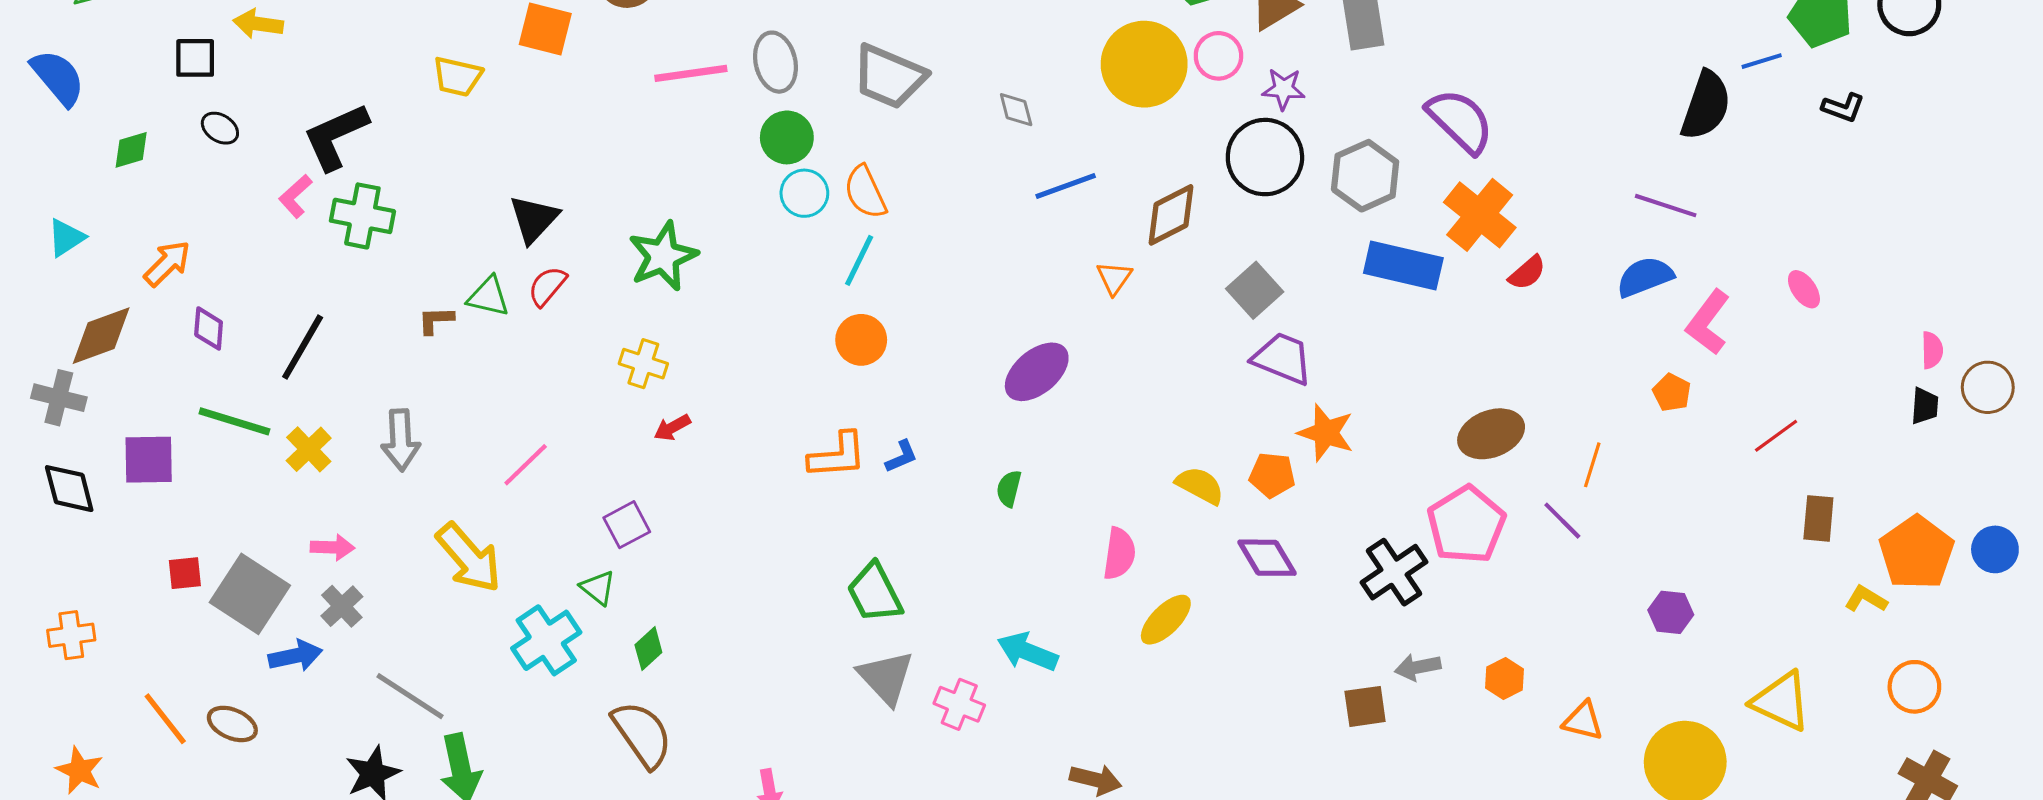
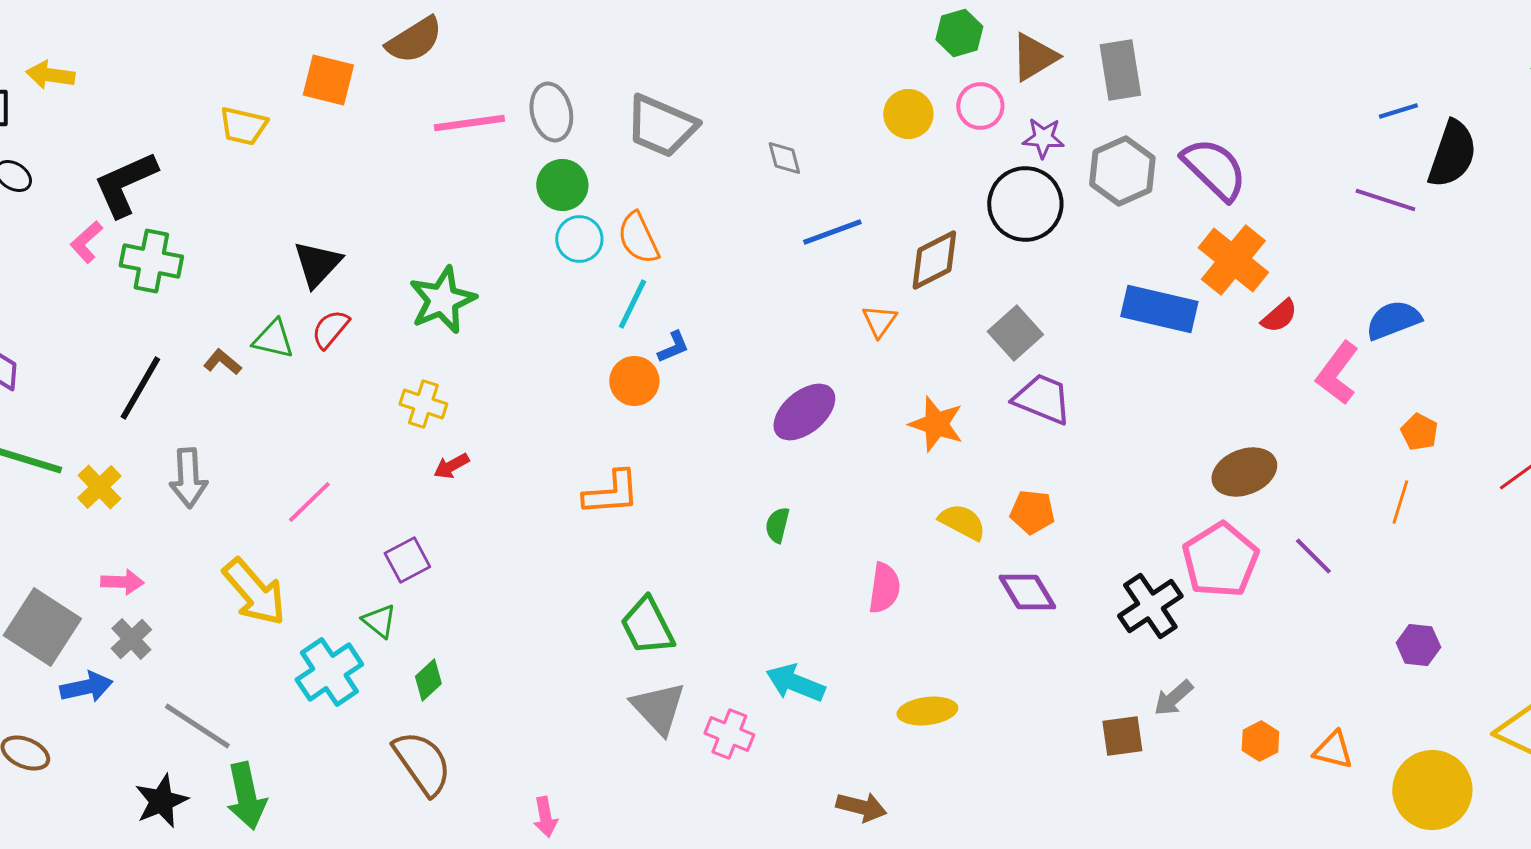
blue line: (1762, 61) -> (1398, 111), moved
yellow circle: (1144, 64) -> (908, 114), size x0.6
gray hexagon: (1365, 176) -> (1122, 171), moved
purple line: (1666, 206) -> (1385, 200), moved
brown L-shape: (436, 320) -> (222, 362), turned 42
pink L-shape: (1708, 322) -> (1337, 373), moved
black line: (303, 347) -> (140, 388), moved
orange star: (1326, 433) -> (936, 424), moved
blue L-shape: (901, 457) -> (673, 347), moved
orange line: (1592, 465) -> (1400, 502), moved
yellow ellipse: (1166, 620) -> (927, 711), moved, turned 38
gray arrow: (1418, 667) -> (1173, 698), turned -30
orange hexagon: (1504, 679) -> (1260, 741), moved

